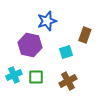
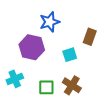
green square: (36, 77) -> (46, 87), moved
brown cross: (68, 81) -> (72, 85), turned -30

